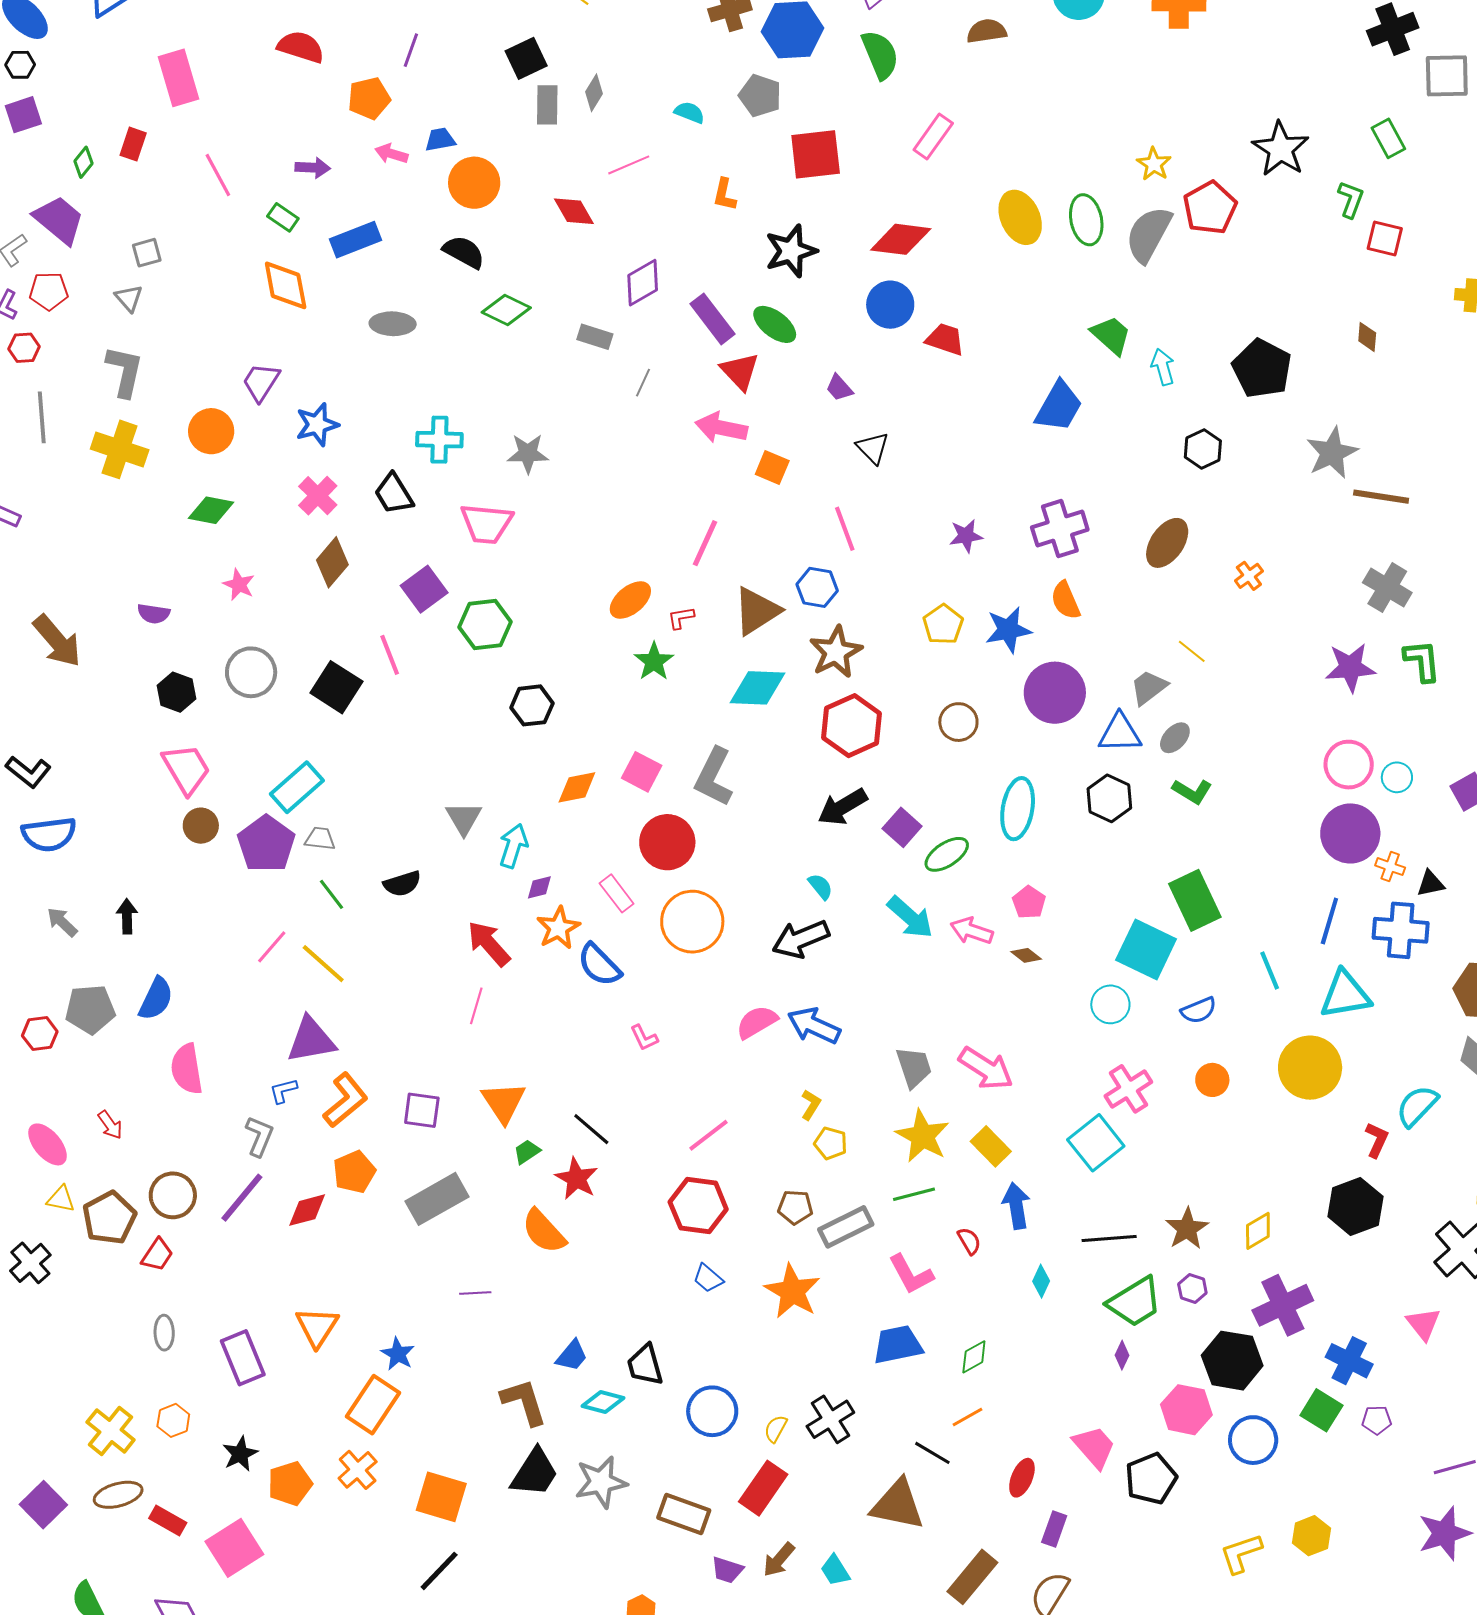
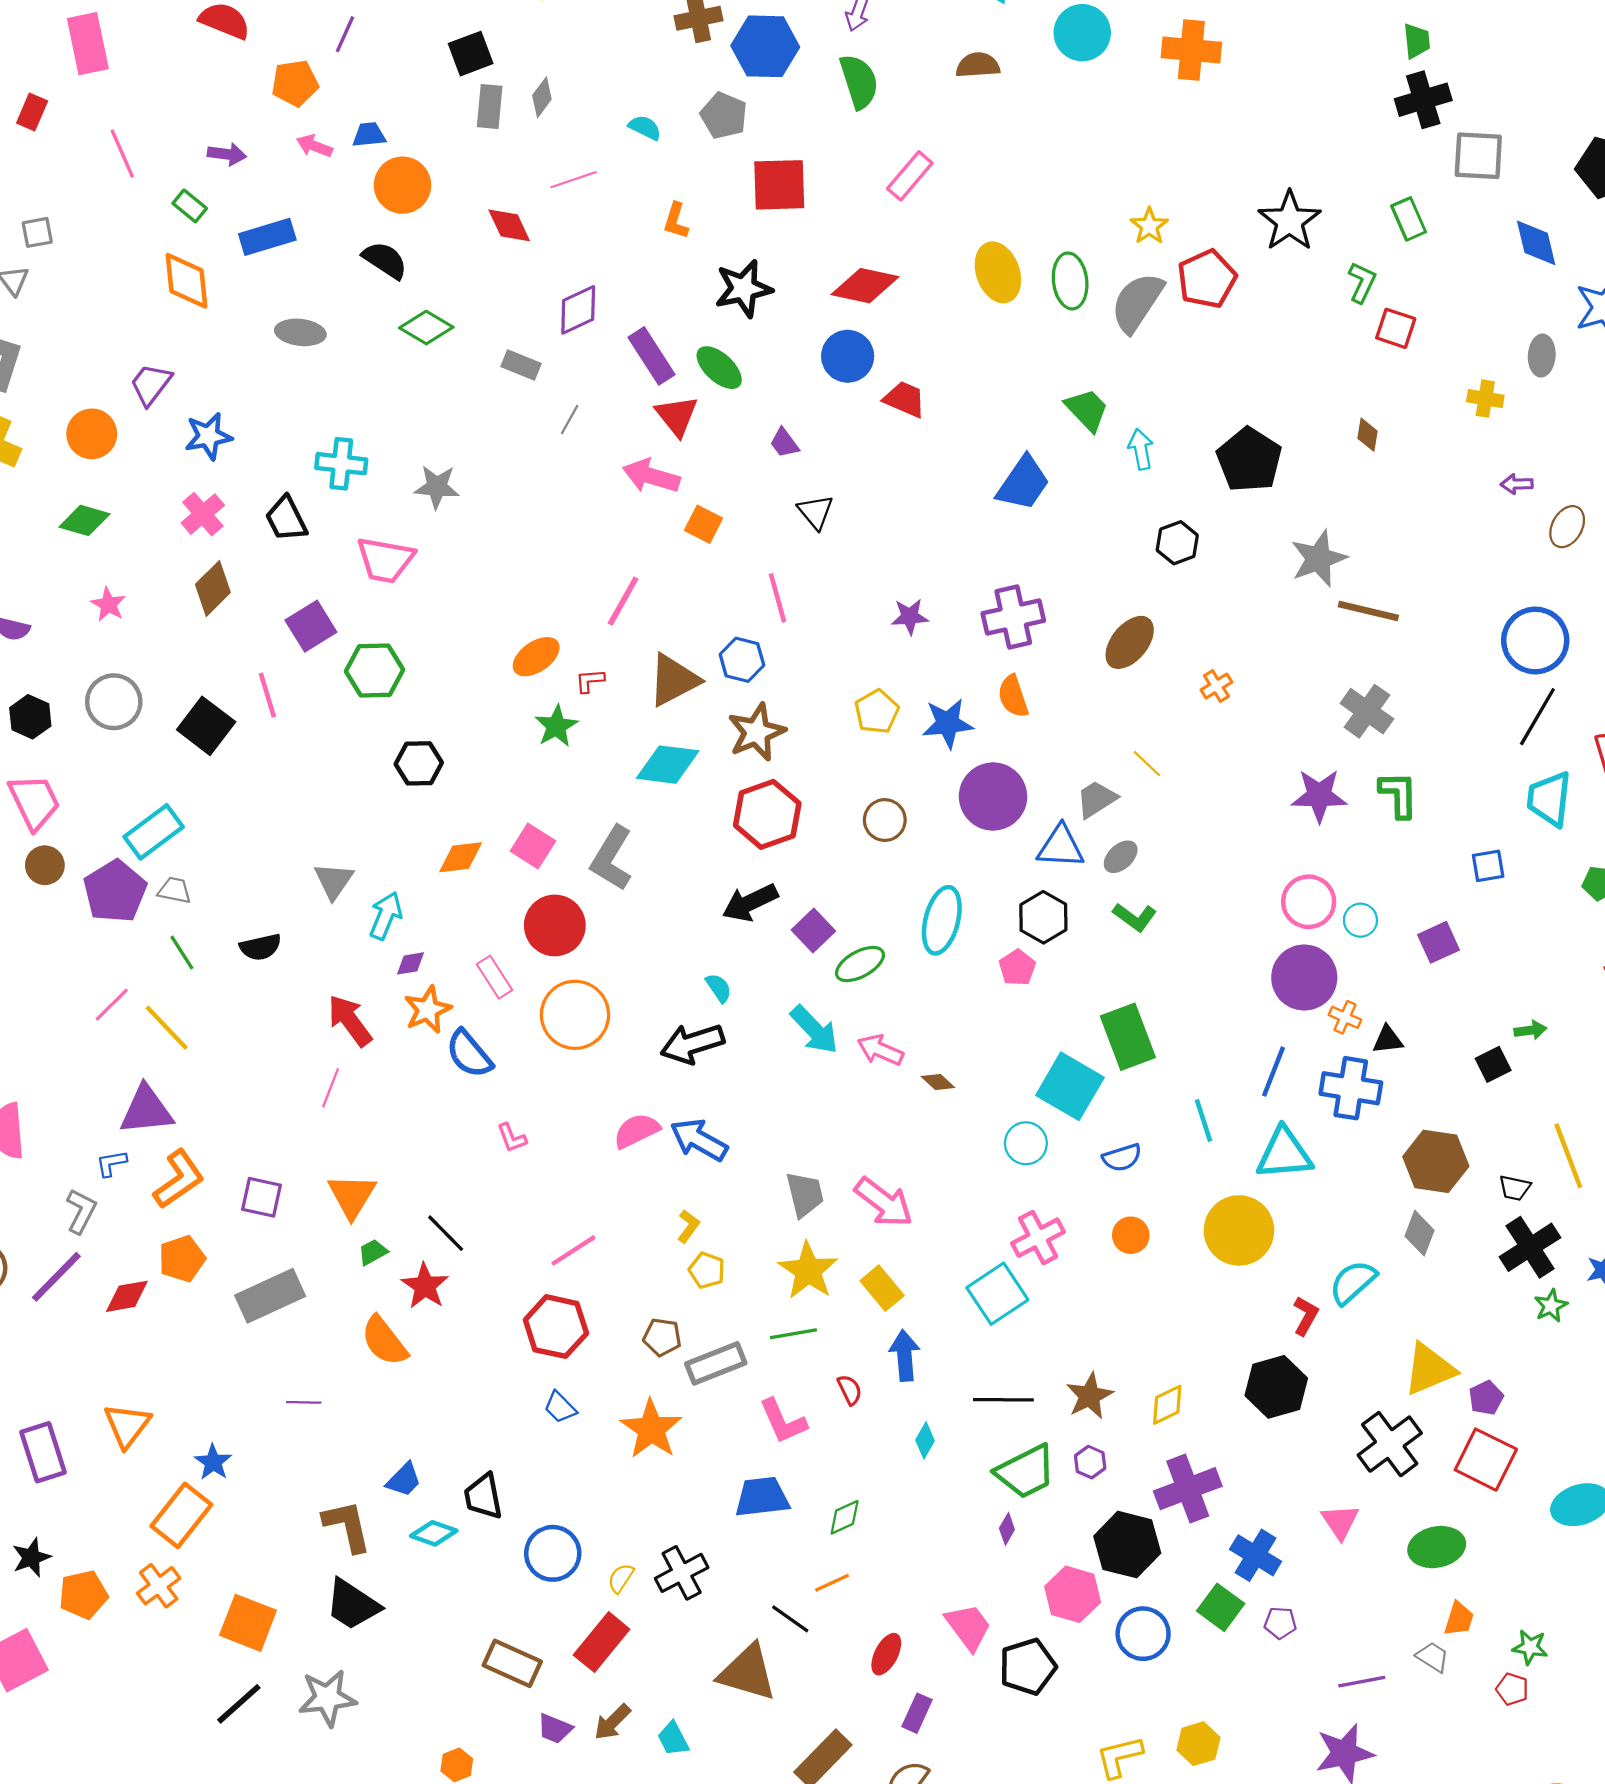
pink pentagon: (1029, 902) -> (1017, 968), moved
black trapezoid: (535, 1473) -> (353, 1605), turned 86
gray star: (601, 1482) -> (327, 1698), moved

